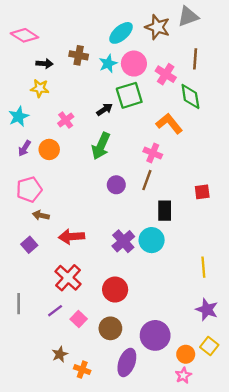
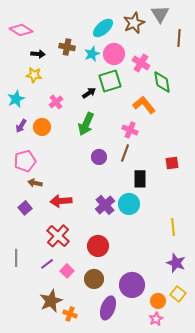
gray triangle: (188, 16) -> (160, 14), turned -42
brown star: (157, 27) -> (134, 23), turned 30
brown line: (195, 59) -> (179, 38), moved
brown star: (60, 354) -> (51, 301), size x1.6

